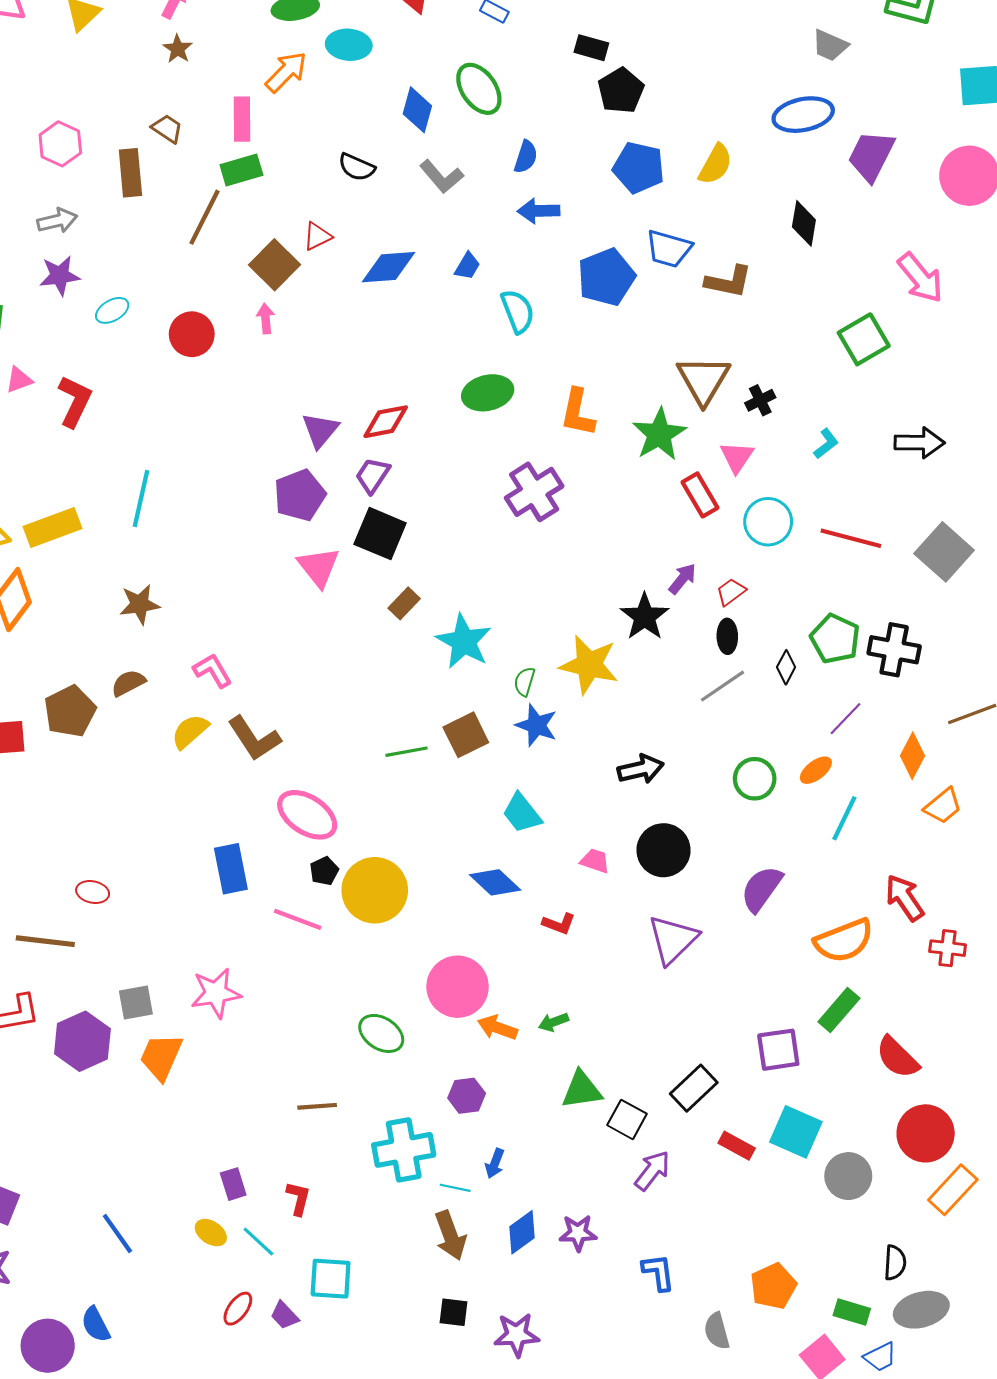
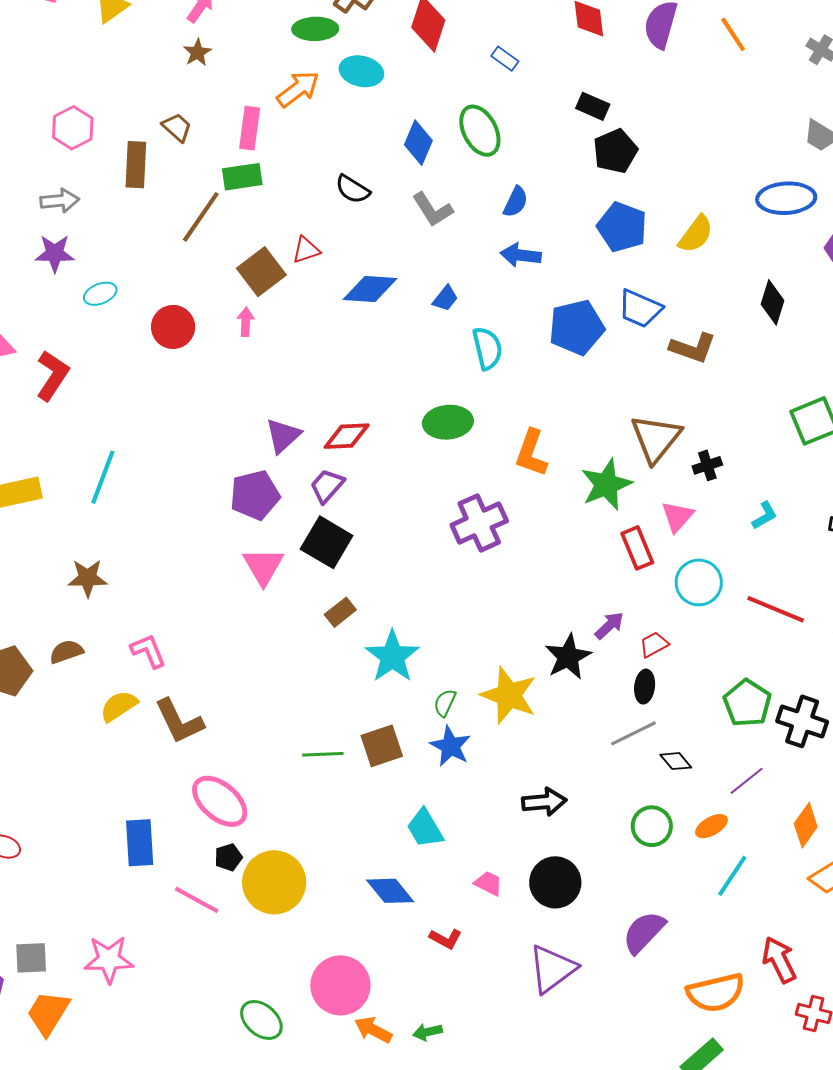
black diamond: (786, 667) -> (676, 761), moved, turned -76

